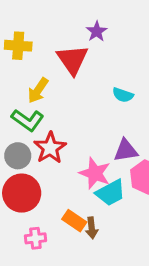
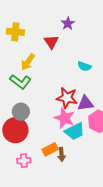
red triangle: (72, 60) -> (51, 42), size x0.7
red star: (50, 148) -> (67, 98), moved, turned -30
gray circle: (18, 156) -> (21, 112), moved
orange rectangle: (74, 221) -> (50, 149), turned -63

